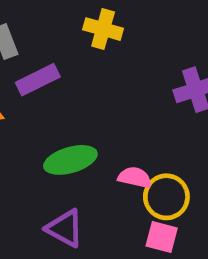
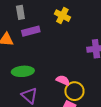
green ellipse: (70, 160) -> (23, 71), moved

